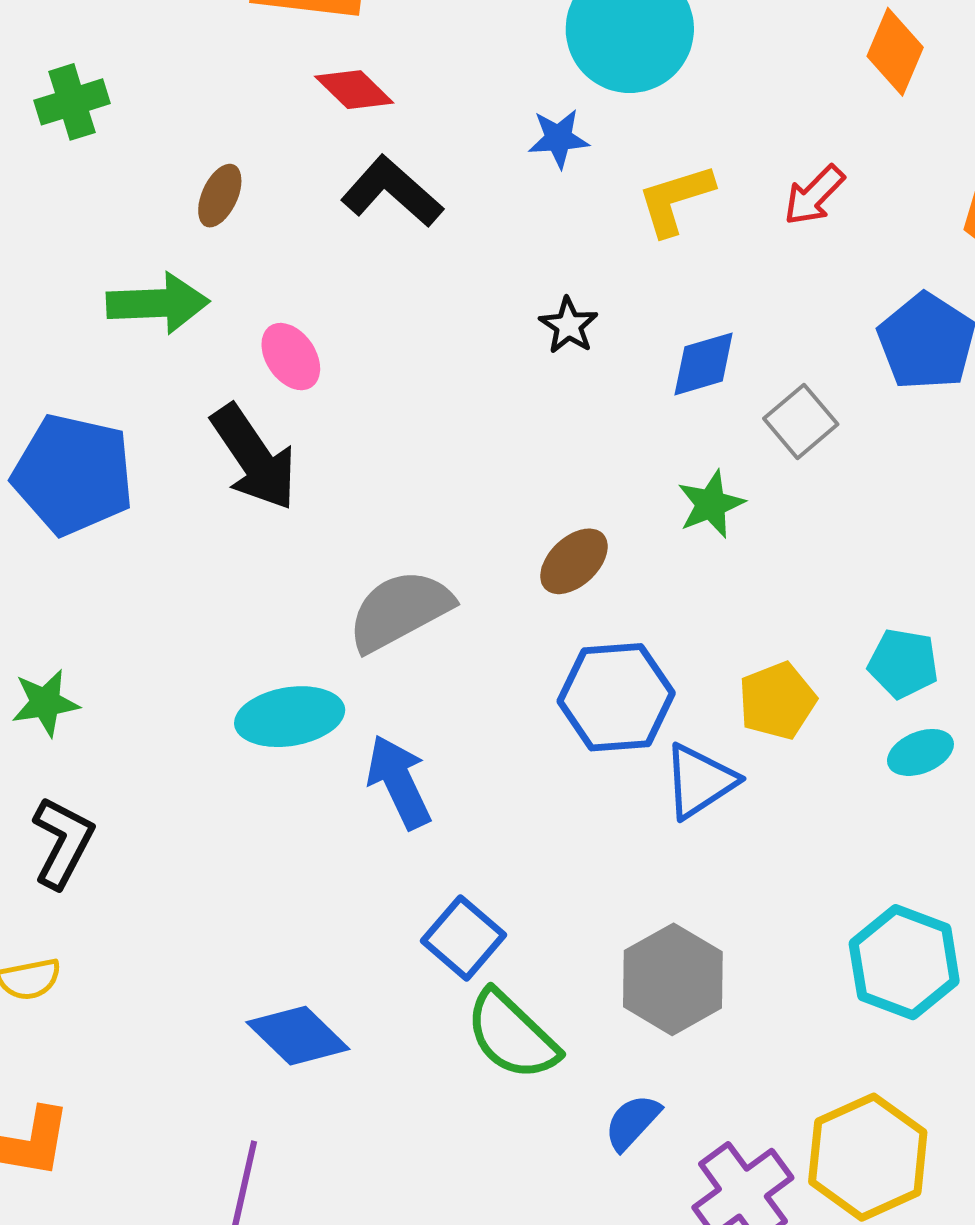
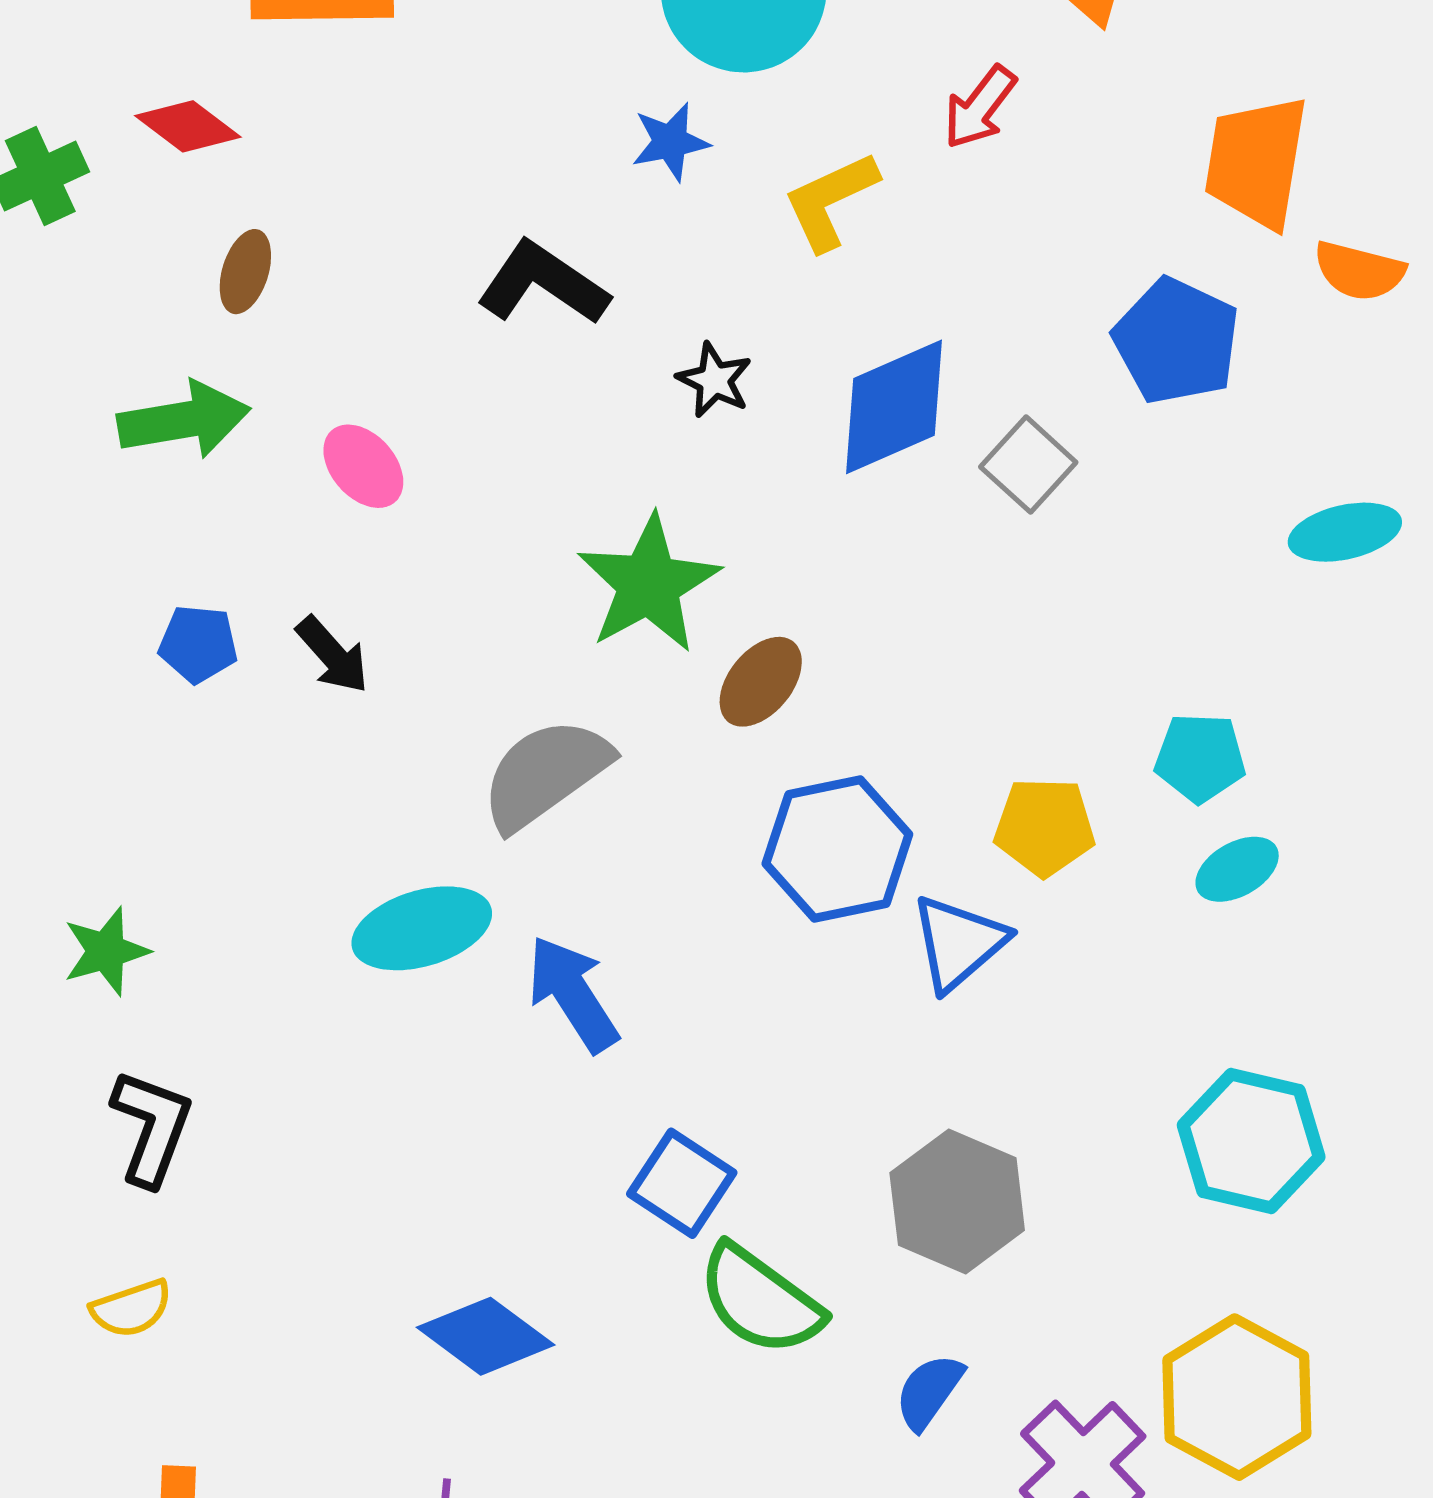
red diamond: (354, 90) -> (188, 126), moved
black L-shape: (392, 192) -> (543, 283), moved
red arrow: (814, 195) -> (980, 107), moved
blue diamond: (704, 364) -> (894, 407), size x1.5
black arrow: (254, 458) -> (333, 655), moved, size x0.6
blue pentagon: (73, 474) -> (198, 644), moved, size x0.5
green star: (711, 504) -> (649, 584), moved, size x1.6
yellow pentagon: (777, 701) -> (1045, 827), turned 30

